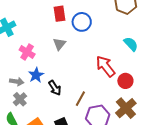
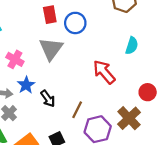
gray triangle: (59, 44) -> (51, 49), size x1.6
cyan semicircle: (131, 44) -> (132, 46), turned 63
red circle: (125, 81) -> (148, 92), moved

